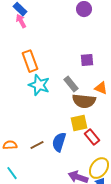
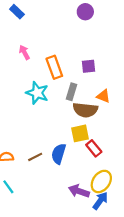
pink arrow: (21, 21) -> (24, 52), moved
orange rectangle: (30, 61) -> (54, 67), moved
gray rectangle: (71, 84) -> (71, 92), turned 56

